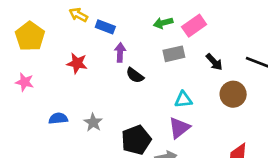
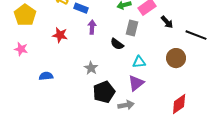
gray rectangle: (174, 54) -> (132, 28), turned -63
black arrow: (214, 62) -> (167, 22), moved
black semicircle: (135, 75) -> (117, 44), moved
gray star: (93, 122) -> (91, 68), moved

